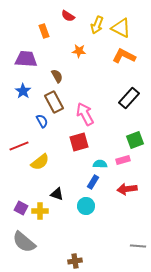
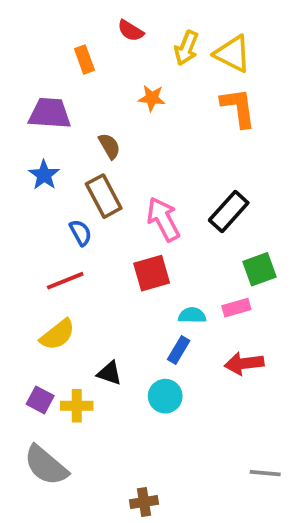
orange L-shape: (124, 56) -> (238, 108), turned 55
black rectangle: (129, 98) -> (229, 211), moved
red line: (19, 146) -> (65, 281), moved
yellow semicircle: (40, 162) -> (57, 335), moved

